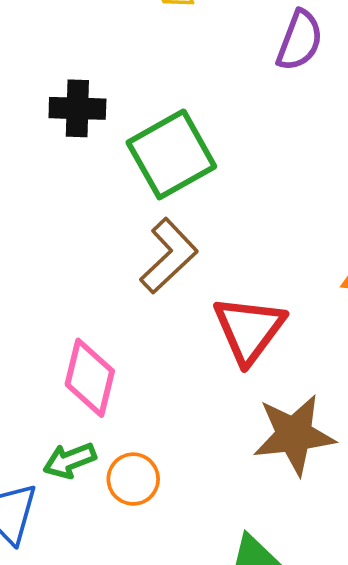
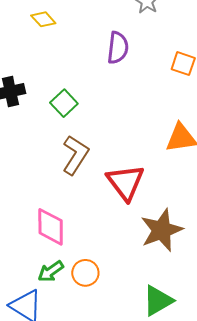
purple semicircle: (300, 40) -> (118, 48), moved
green square: (171, 154) -> (64, 103), size x0.6

